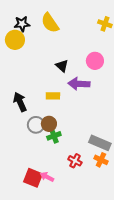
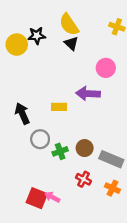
yellow semicircle: (50, 23) -> (69, 24), moved
black star: (22, 24) -> (37, 36), moved
black triangle: (62, 66) -> (71, 43), moved
brown circle: (49, 124) -> (85, 148), moved
orange cross: (101, 160) -> (112, 188), moved

